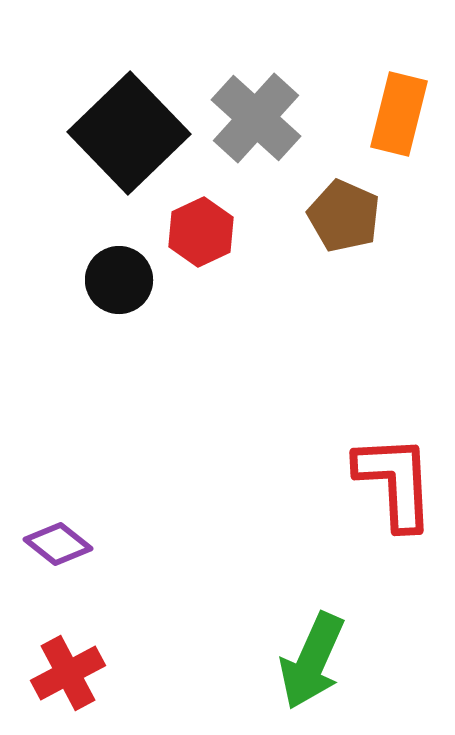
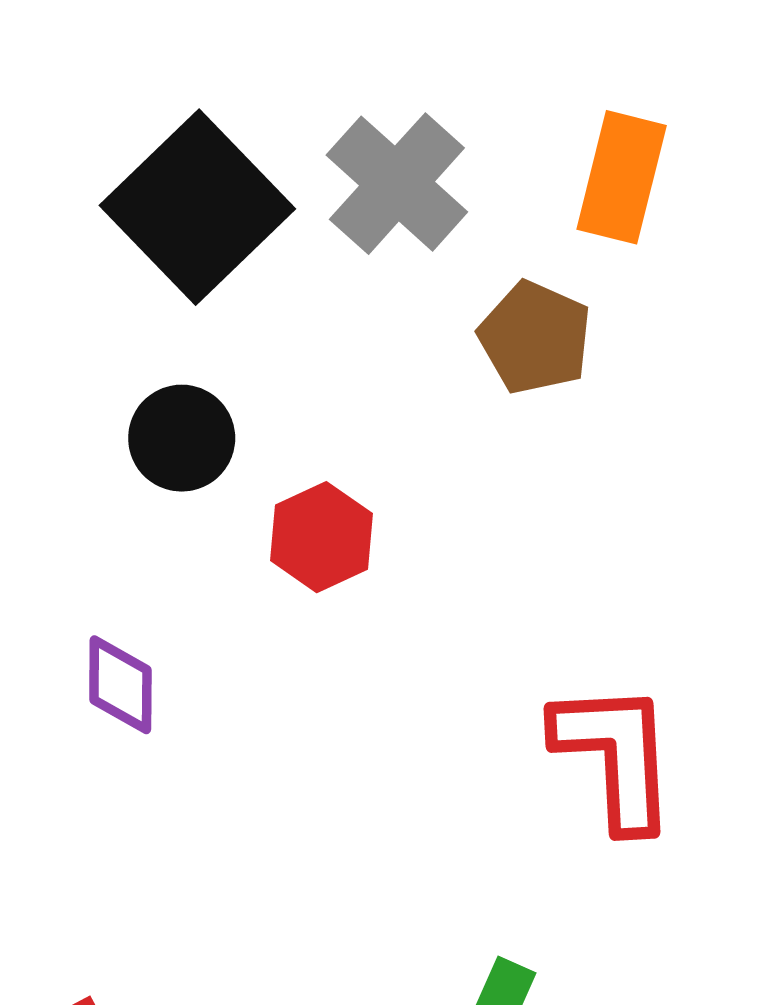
red hexagon: (201, 232) -> (322, 537), moved
purple diamond: (58, 544) -> (120, 685), moved, turned 52

